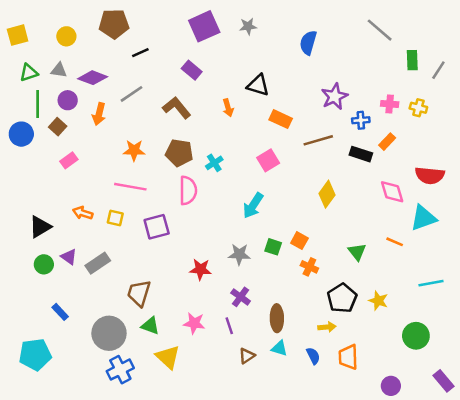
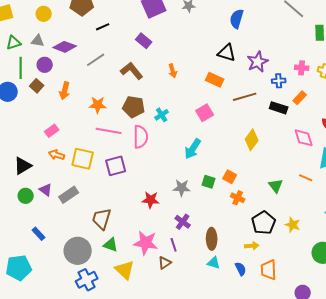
black triangle: (258, 85) -> (227, 53), moved
orange arrow: (99, 114) -> (65, 91), moved
pink rectangle: (69, 160) -> (52, 131), moved
pink line: (130, 187) -> (109, 131), moved
yellow square: (115, 218) -> (83, 159), size x1.6
pink star: (194, 323) -> (146, 243), size x1.4
brown triangle: (247, 356) -> (165, 263), moved

